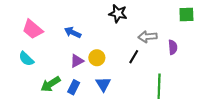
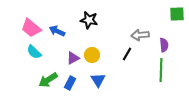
black star: (118, 13) -> (89, 20), moved
blue arrow: (73, 32) -> (57, 31), moved
cyan semicircle: (26, 59) -> (34, 52), moved
green line: (159, 86) -> (161, 70), moved

